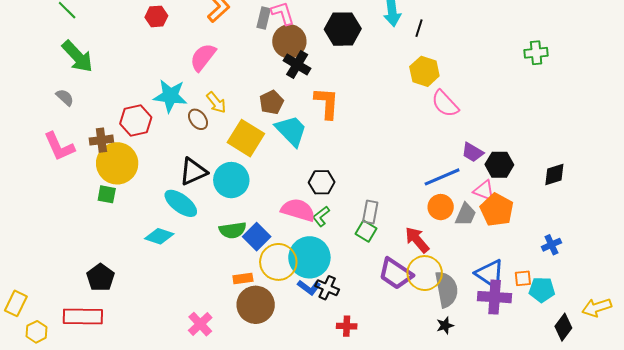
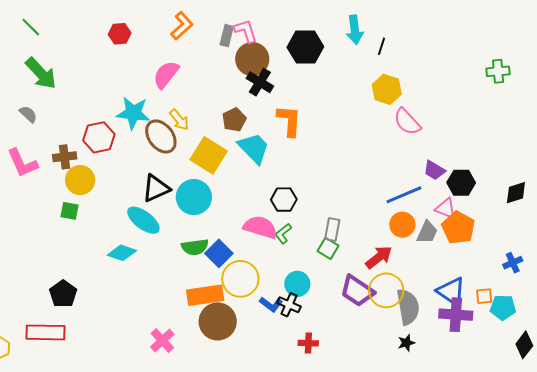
brown ellipse: (198, 119) -> (161, 136), size x1.6
yellow circle: (117, 163) -> (80, 180), size x0.7
red arrow: (417, 240) -> (379, 257), turned 92
cyan circle: (309, 257) -> (297, 284), moved, size x0.6
orange rectangle: (243, 279) -> (205, 295), size x1.8

